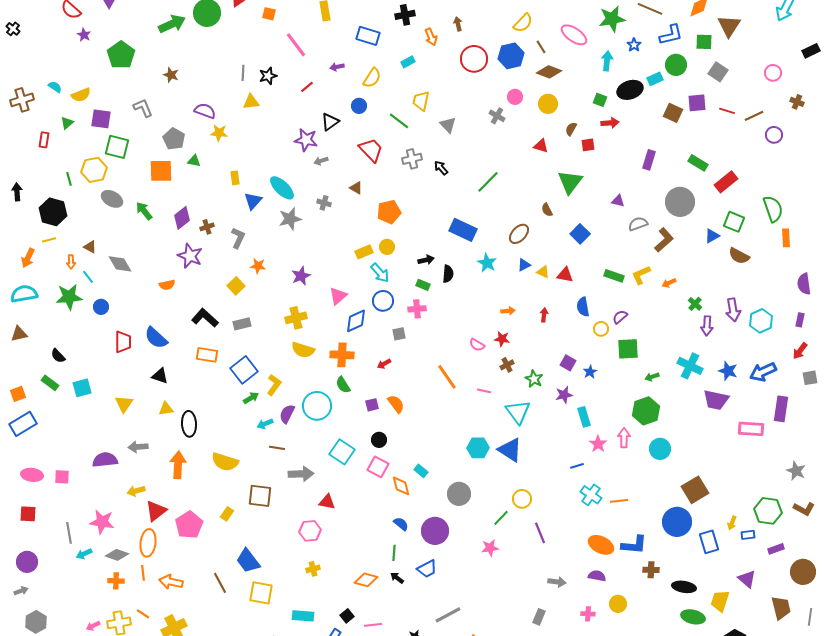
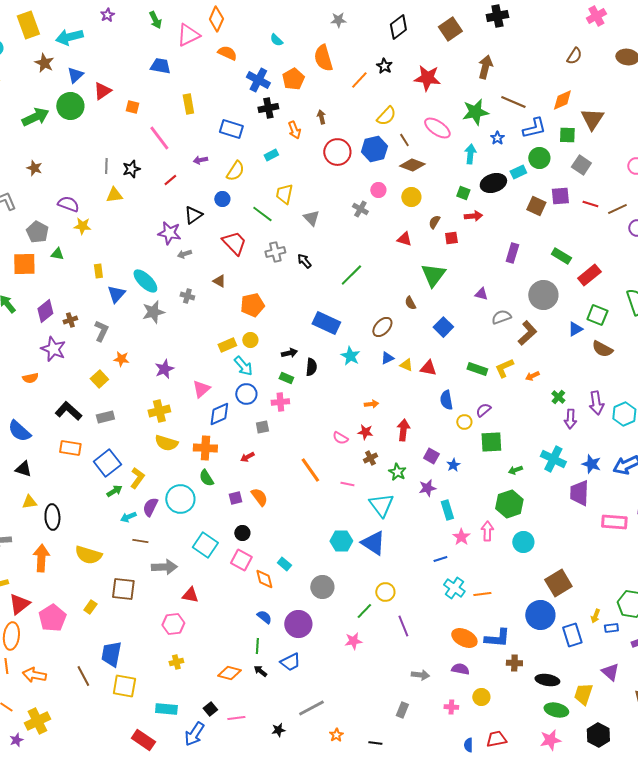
red arrow: (544, 315) -> (403, 430), moved, size x1.5
purple trapezoid: (716, 400) -> (579, 493), turned 80
blue trapezoid: (248, 561) -> (111, 654), turned 48

